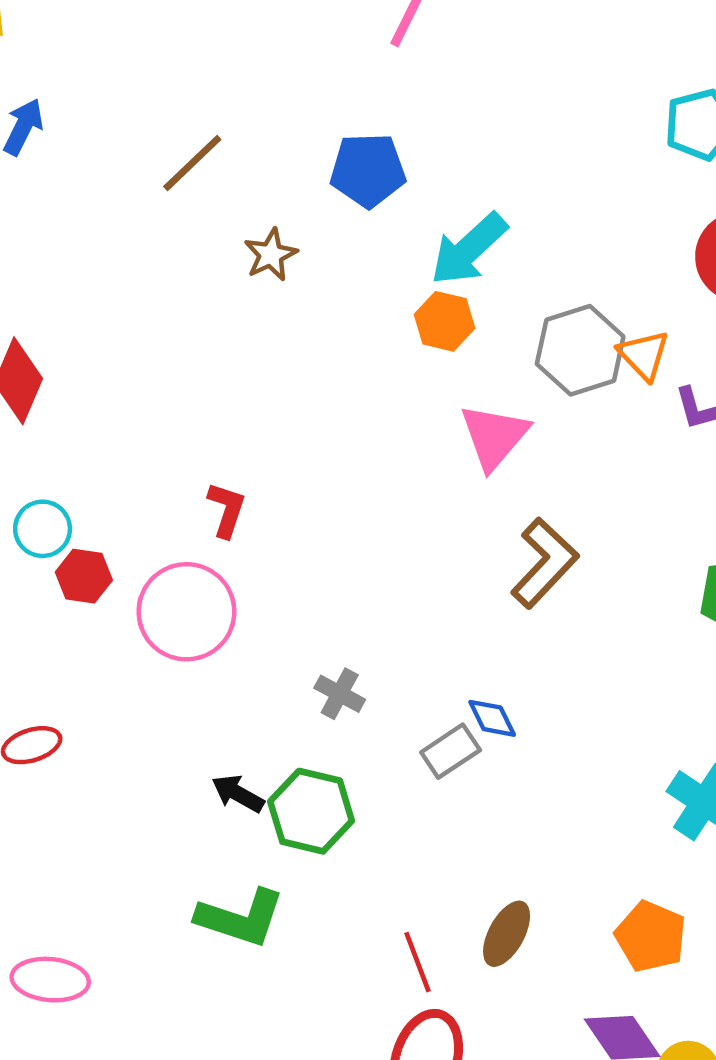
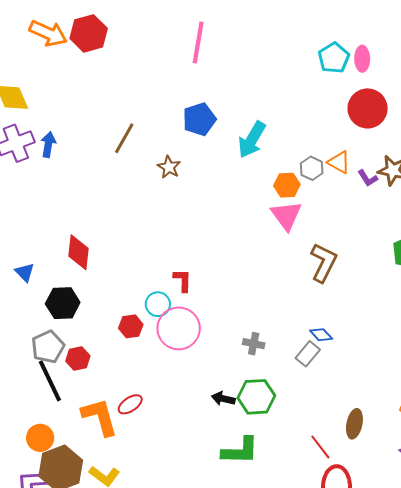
orange hexagon: (444, 321) -> (287, 185), moved
gray hexagon: (580, 350) -> (312, 168), size x0.6
cyan circle: (43, 529) -> (158, 304), moved

